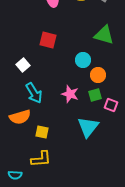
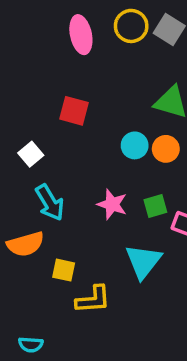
orange circle: (98, 75) -> (166, 149), moved
yellow L-shape: (41, 159) -> (93, 300), moved
cyan semicircle: (15, 175) -> (31, 345), moved

